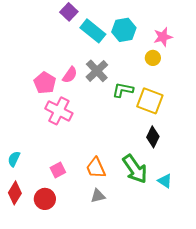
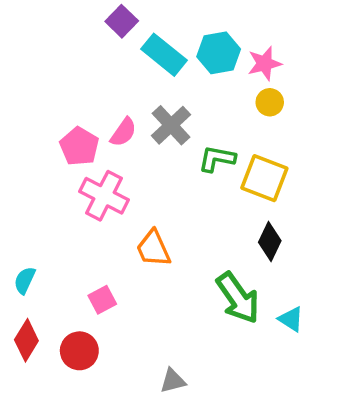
pink star: (163, 37) -> (264, 63), moved
orange trapezoid: (96, 168) -> (153, 249), moved
gray triangle: (98, 196) -> (173, 381), moved

